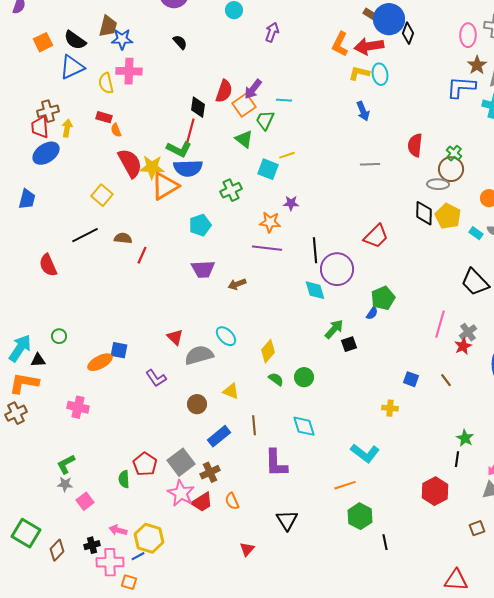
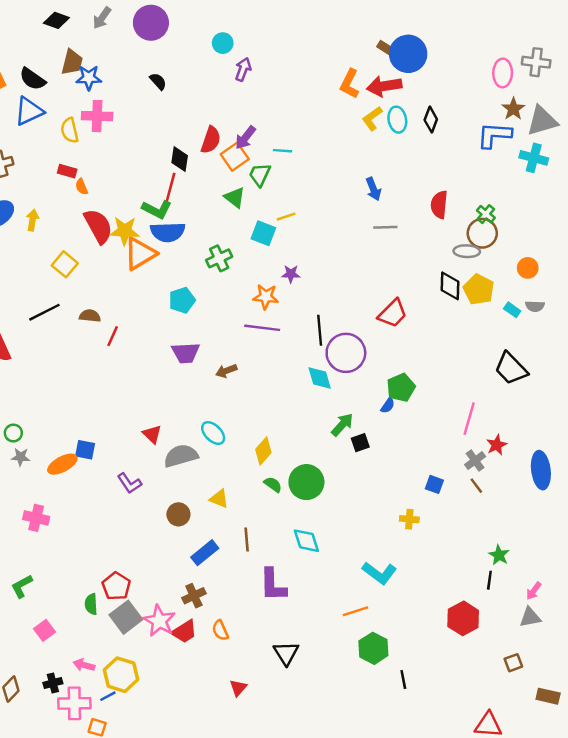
purple arrow: (272, 32) -> (243, 69), moved
black diamond: (408, 33) -> (431, 120), moved
yellow L-shape: (359, 73) -> (372, 118), turned -50
blue arrow: (363, 111) -> (373, 189), moved
yellow arrow: (67, 128) -> (32, 220), moved
gray cross: (468, 332) -> (475, 461), moved
green circle: (304, 377) -> (306, 482), size x1.5
gray square: (181, 462) -> (126, 617), moved
gray star: (65, 484) -> (21, 457), moved

